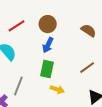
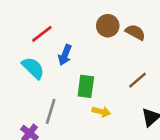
brown circle: (48, 24) -> (108, 26), moved
blue arrow: (48, 45) -> (65, 55), moved

